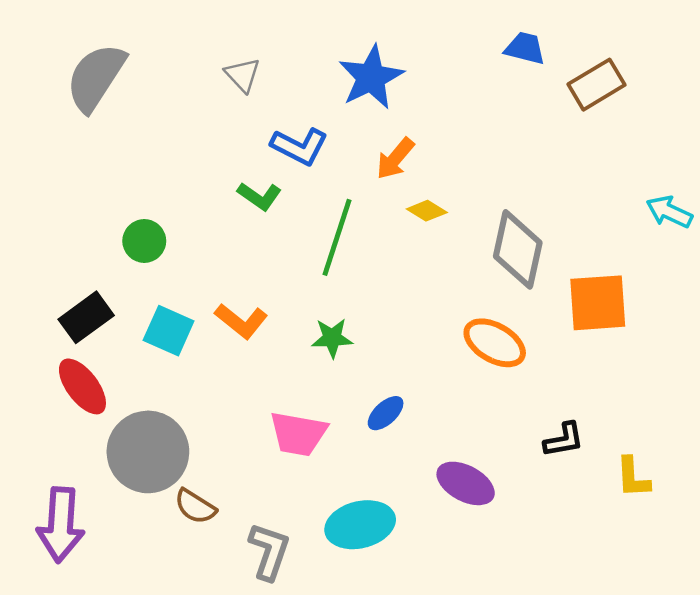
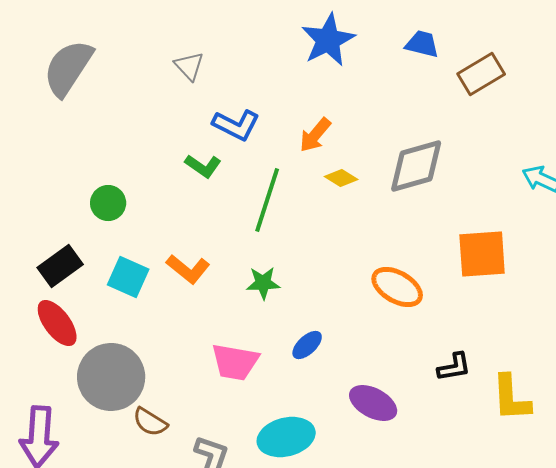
blue star: (371, 77) -> (328, 40), moved
gray diamond: (518, 249) -> (416, 166), moved, turned 62
yellow L-shape: (633, 477) -> (511, 398), size x1.4

